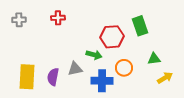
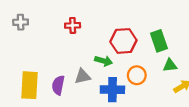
red cross: (58, 18) -> (73, 25), moved
green rectangle: (140, 26) -> (159, 41), moved

